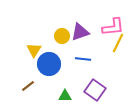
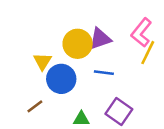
pink L-shape: (113, 27) -> (141, 32), turned 135
yellow circle: (62, 36) -> (78, 44), size x1.5

